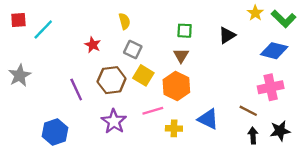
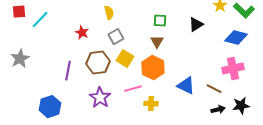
gray square: (133, 49) -> (116, 37), turned 35
purple line: (76, 90) -> (68, 71), turned 36
blue triangle: (208, 119) -> (186, 86), moved
black arrow: (253, 136) -> (218, 110), turned 80

